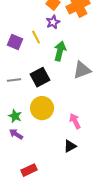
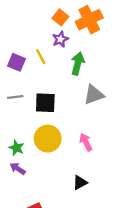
green arrow: (60, 51) -> (78, 64), moved
black square: (40, 77) -> (45, 103), turned 30
gray line: (14, 80) -> (15, 97), moved
pink arrow: (75, 121) -> (86, 142), moved

